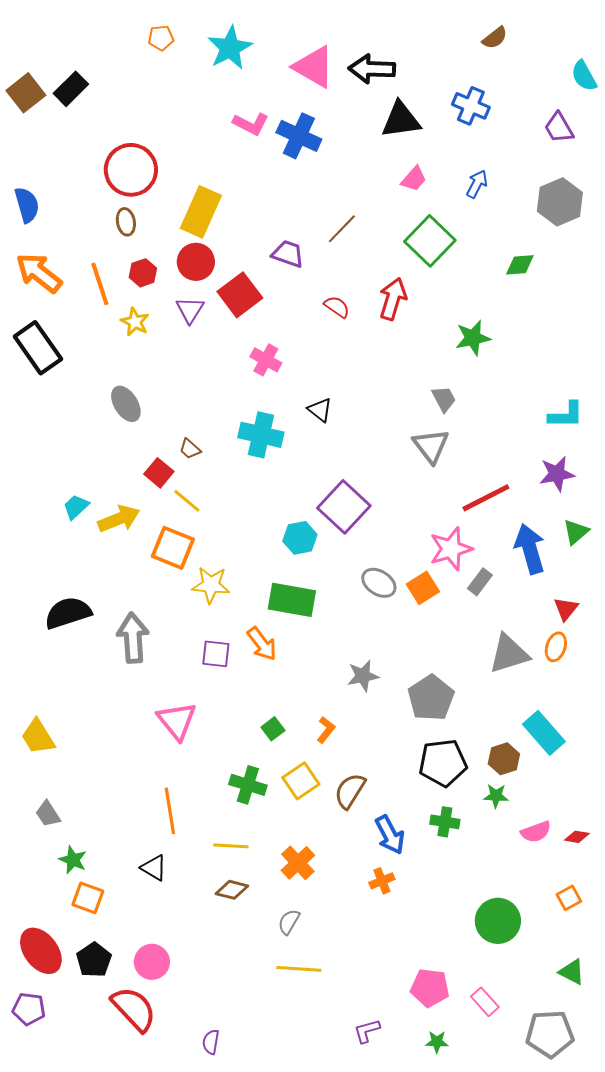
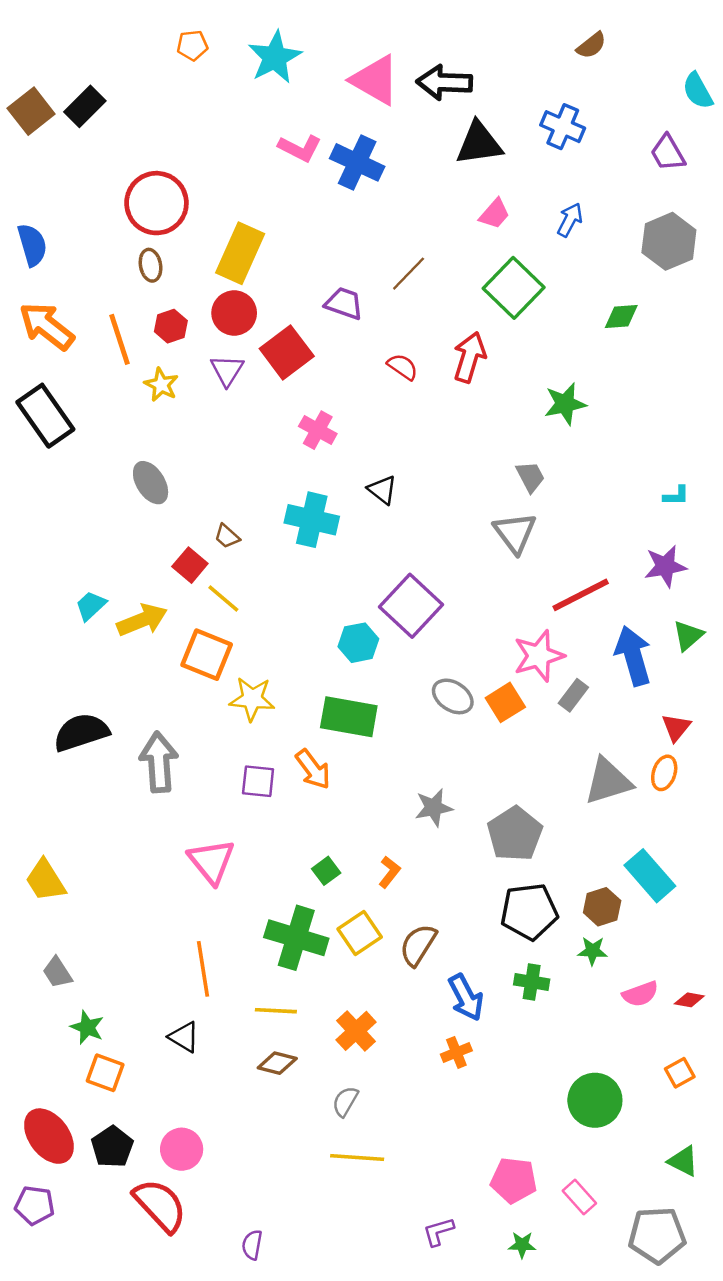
cyan L-shape: (566, 415) -> (676, 496), size x0.6
green cross: (248, 785) -> (296, 938), size x1.4

